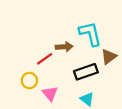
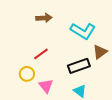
cyan L-shape: (90, 34) -> (83, 31), turned 135
brown arrow: (64, 47) -> (44, 18), moved

